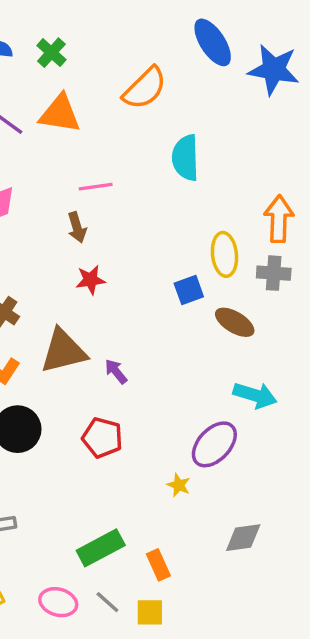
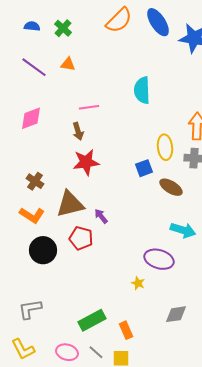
orange semicircle: (145, 88) -> (119, 20), moved
orange triangle: (60, 114) -> (68, 64), size x0.6
red star: (90, 280) -> (86, 162), size x1.5
red pentagon: (102, 438) -> (81, 238), moved
purple ellipse: (214, 444) -> (159, 259), turned 64

